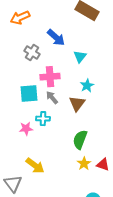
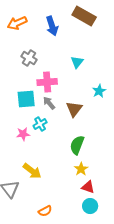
blue arrow: (56, 38) -> (52, 26), moved, turned 30
cyan star: (87, 86) -> (99, 91), moved
cyan cross: (43, 119) -> (40, 124), turned -32
red triangle: (103, 165) -> (88, 187), moved

